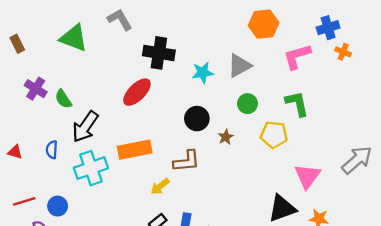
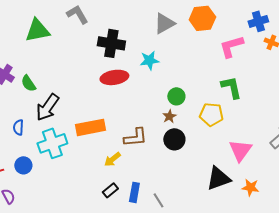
green triangle: (74, 38) -> (37, 30), turned -32
gray triangle: (239, 66) -> (164, 23), moved
red ellipse: (137, 92) -> (114, 77), moved, turned 36
green circle: (248, 104) -> (176, 96), moved
black circle: (197, 119) -> (174, 139), moved
blue circle: (58, 206) -> (23, 165), moved

